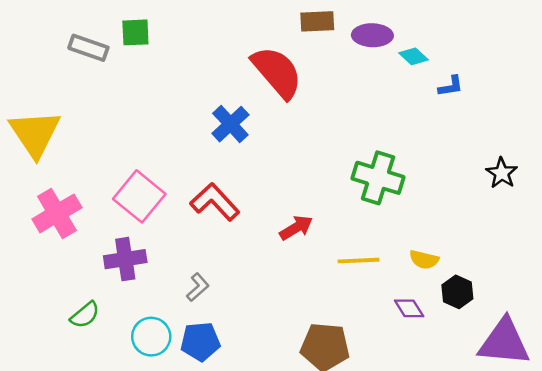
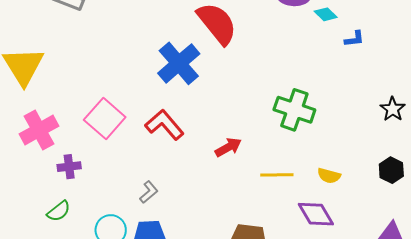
blue cross: (230, 124) -> (179, 63), size x1.4
purple cross: (125, 259) -> (69, 167), moved, size x0.7
black hexagon: (457, 292) -> (391, 170), moved
purple diamond: (409, 308) -> (316, 214), size x1.5

